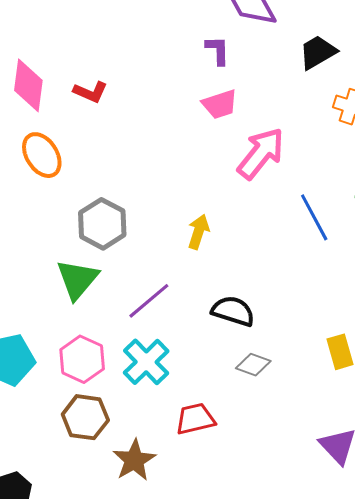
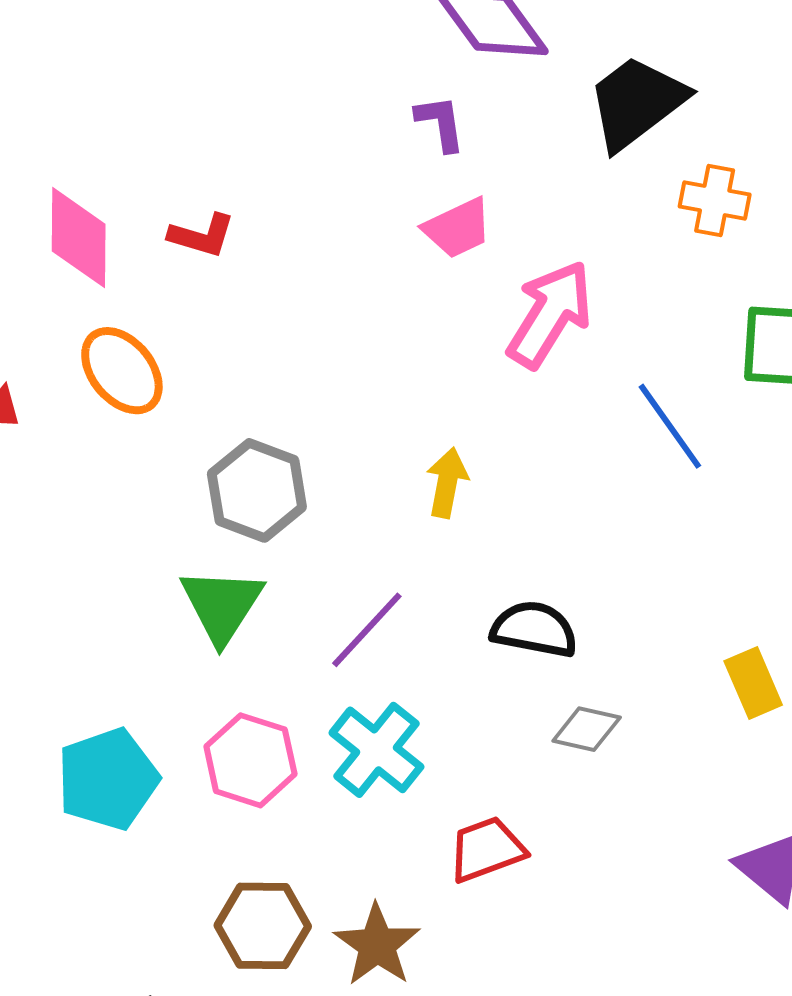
black trapezoid: (318, 52) -> (637, 102), size x1.4
brown hexagon: (85, 417) -> (263, 926), moved

